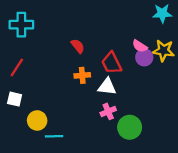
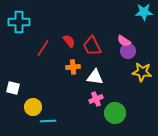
yellow star: (163, 51) -> (142, 72), moved
red trapezoid: (112, 63) -> (92, 46), moved
red line: (17, 67) -> (43, 48), moved

